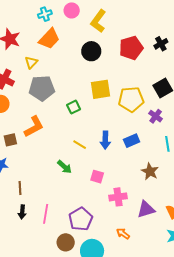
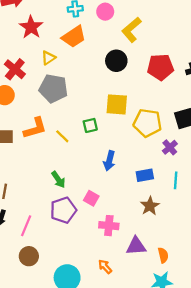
green square: (74, 107) -> (90, 125), moved
blue rectangle: (132, 141) -> (145, 175), moved
yellow line: (80, 145) -> (62, 136), moved
purple pentagon: (81, 219) -> (63, 210), moved
brown circle: (66, 242) -> (29, 256), moved

